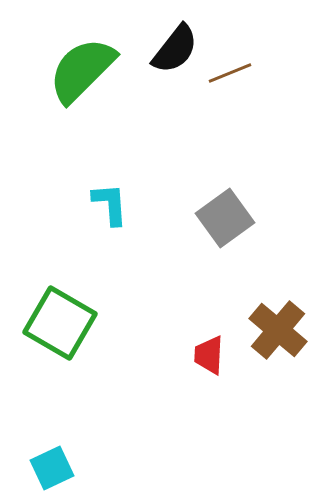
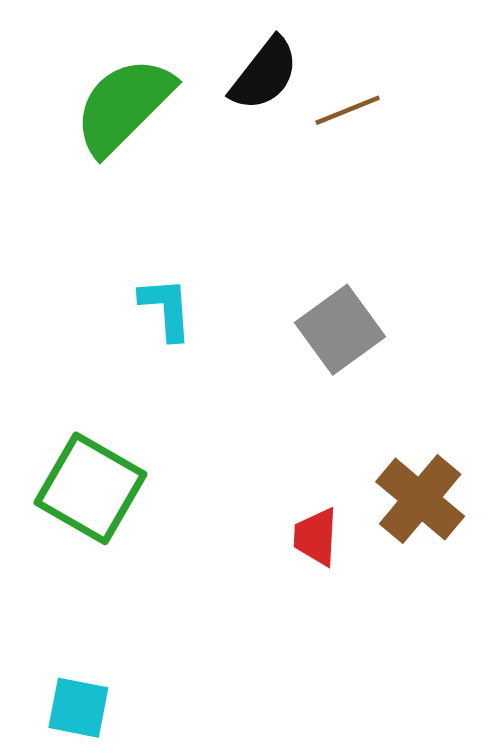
cyan square: (52, 468) -> (78, 708), turned 36

